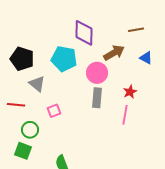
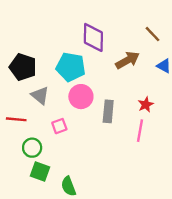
brown line: (136, 30) -> (152, 34), turned 56
pink circle: (97, 73) -> (81, 97), moved
green square: (23, 151) -> (40, 172), moved

